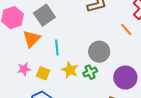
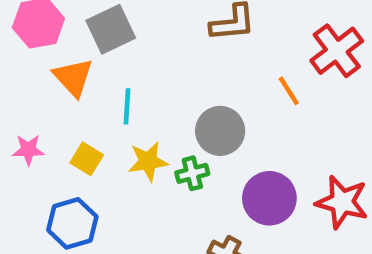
orange triangle: (32, 39) -> (73, 77), turned -36
pink star: (24, 69) -> (28, 150), moved
yellow star: (70, 70) -> (148, 161), turned 30

